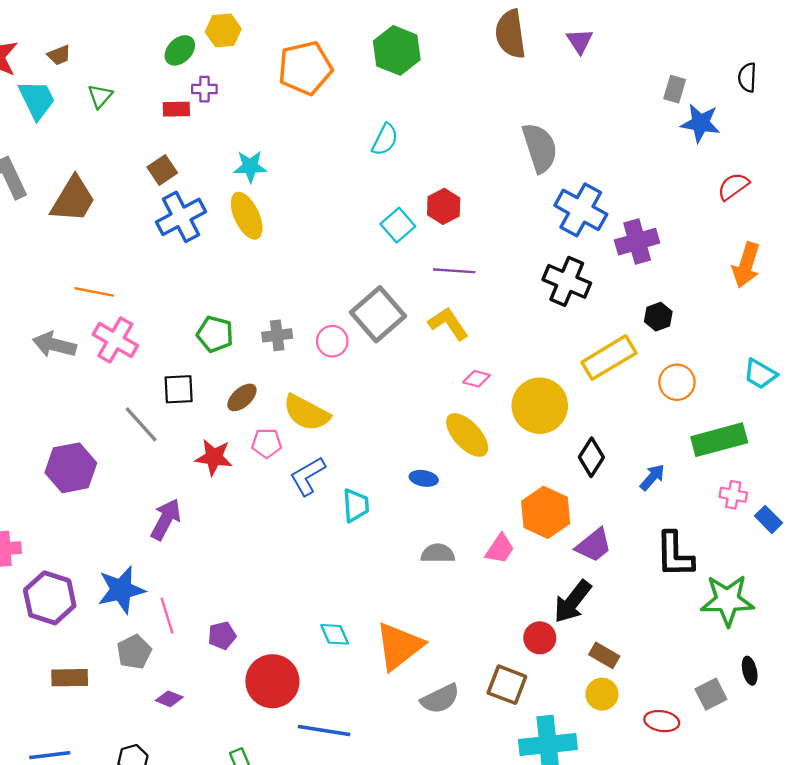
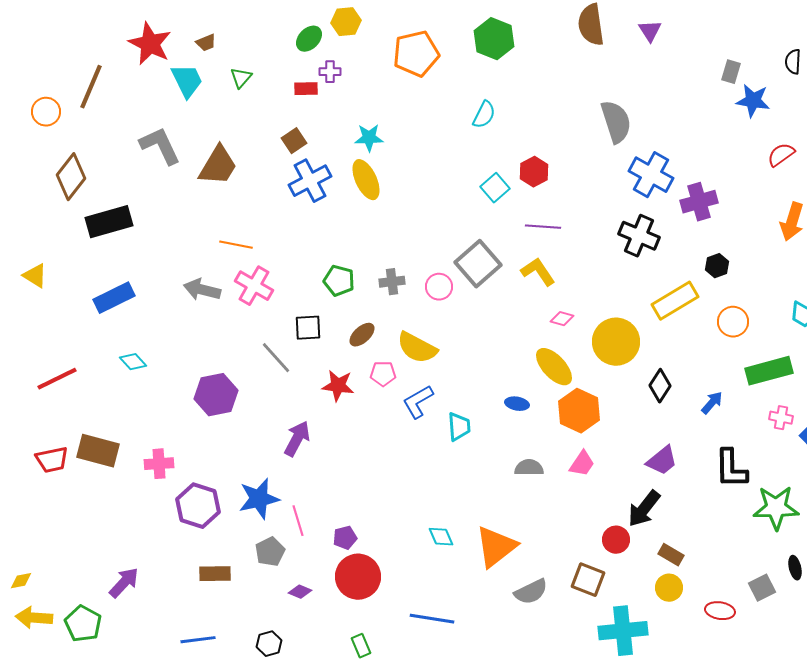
orange hexagon: (546, 512) -> (579, 411), moved
red circle: (272, 681) -> (358, 577), moved

